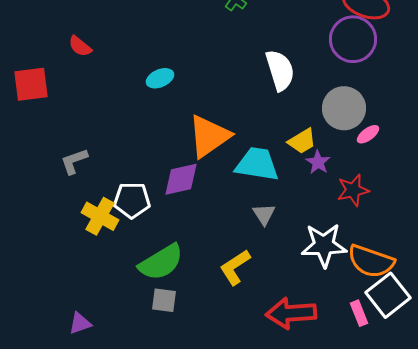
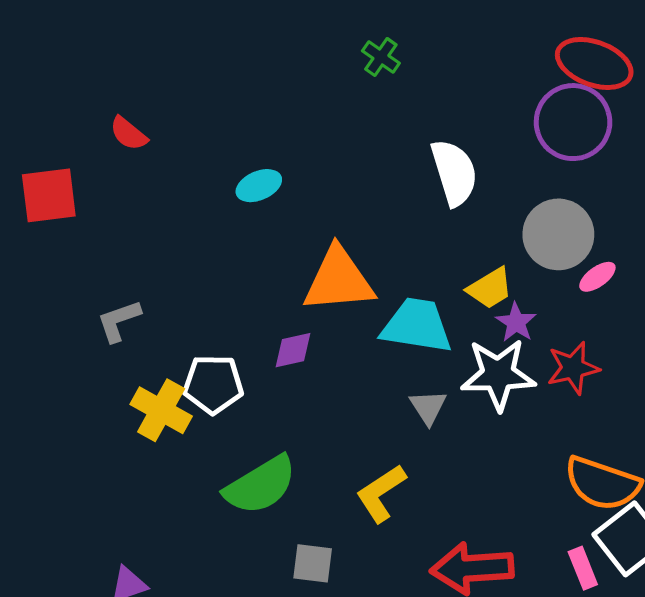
orange triangle: (209, 136) -> (339, 280), turned 30
purple diamond: (181, 179) -> (293, 350), size x0.7
white star: (324, 245) -> (498, 374), moved
gray square: (164, 300) -> (313, 563), moved

